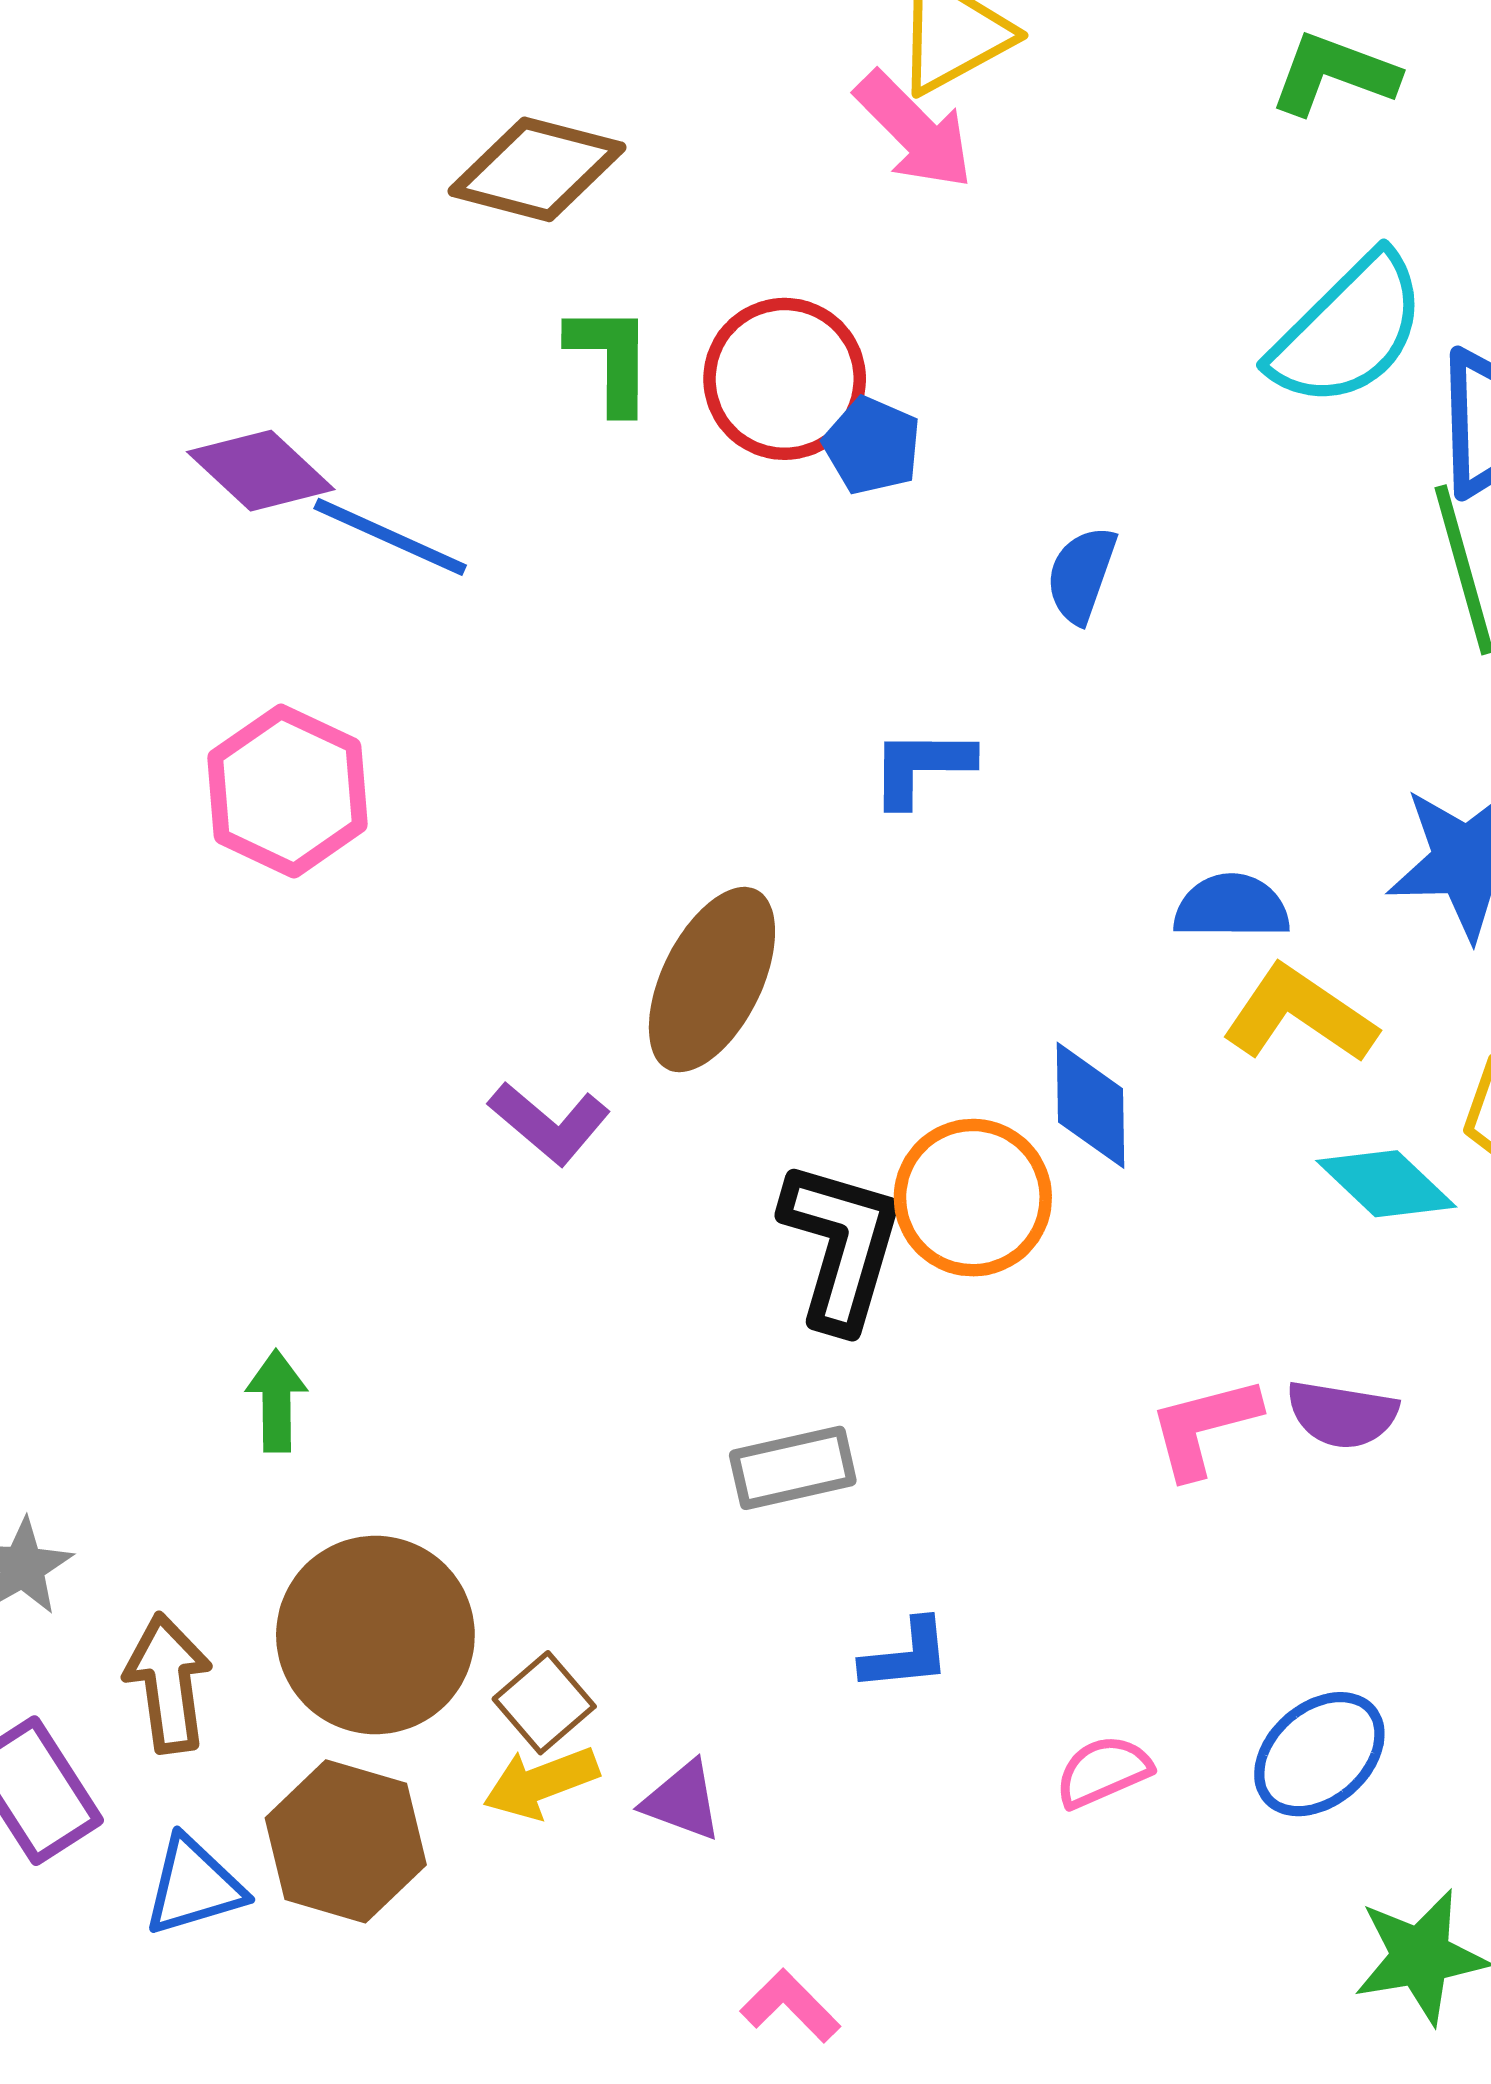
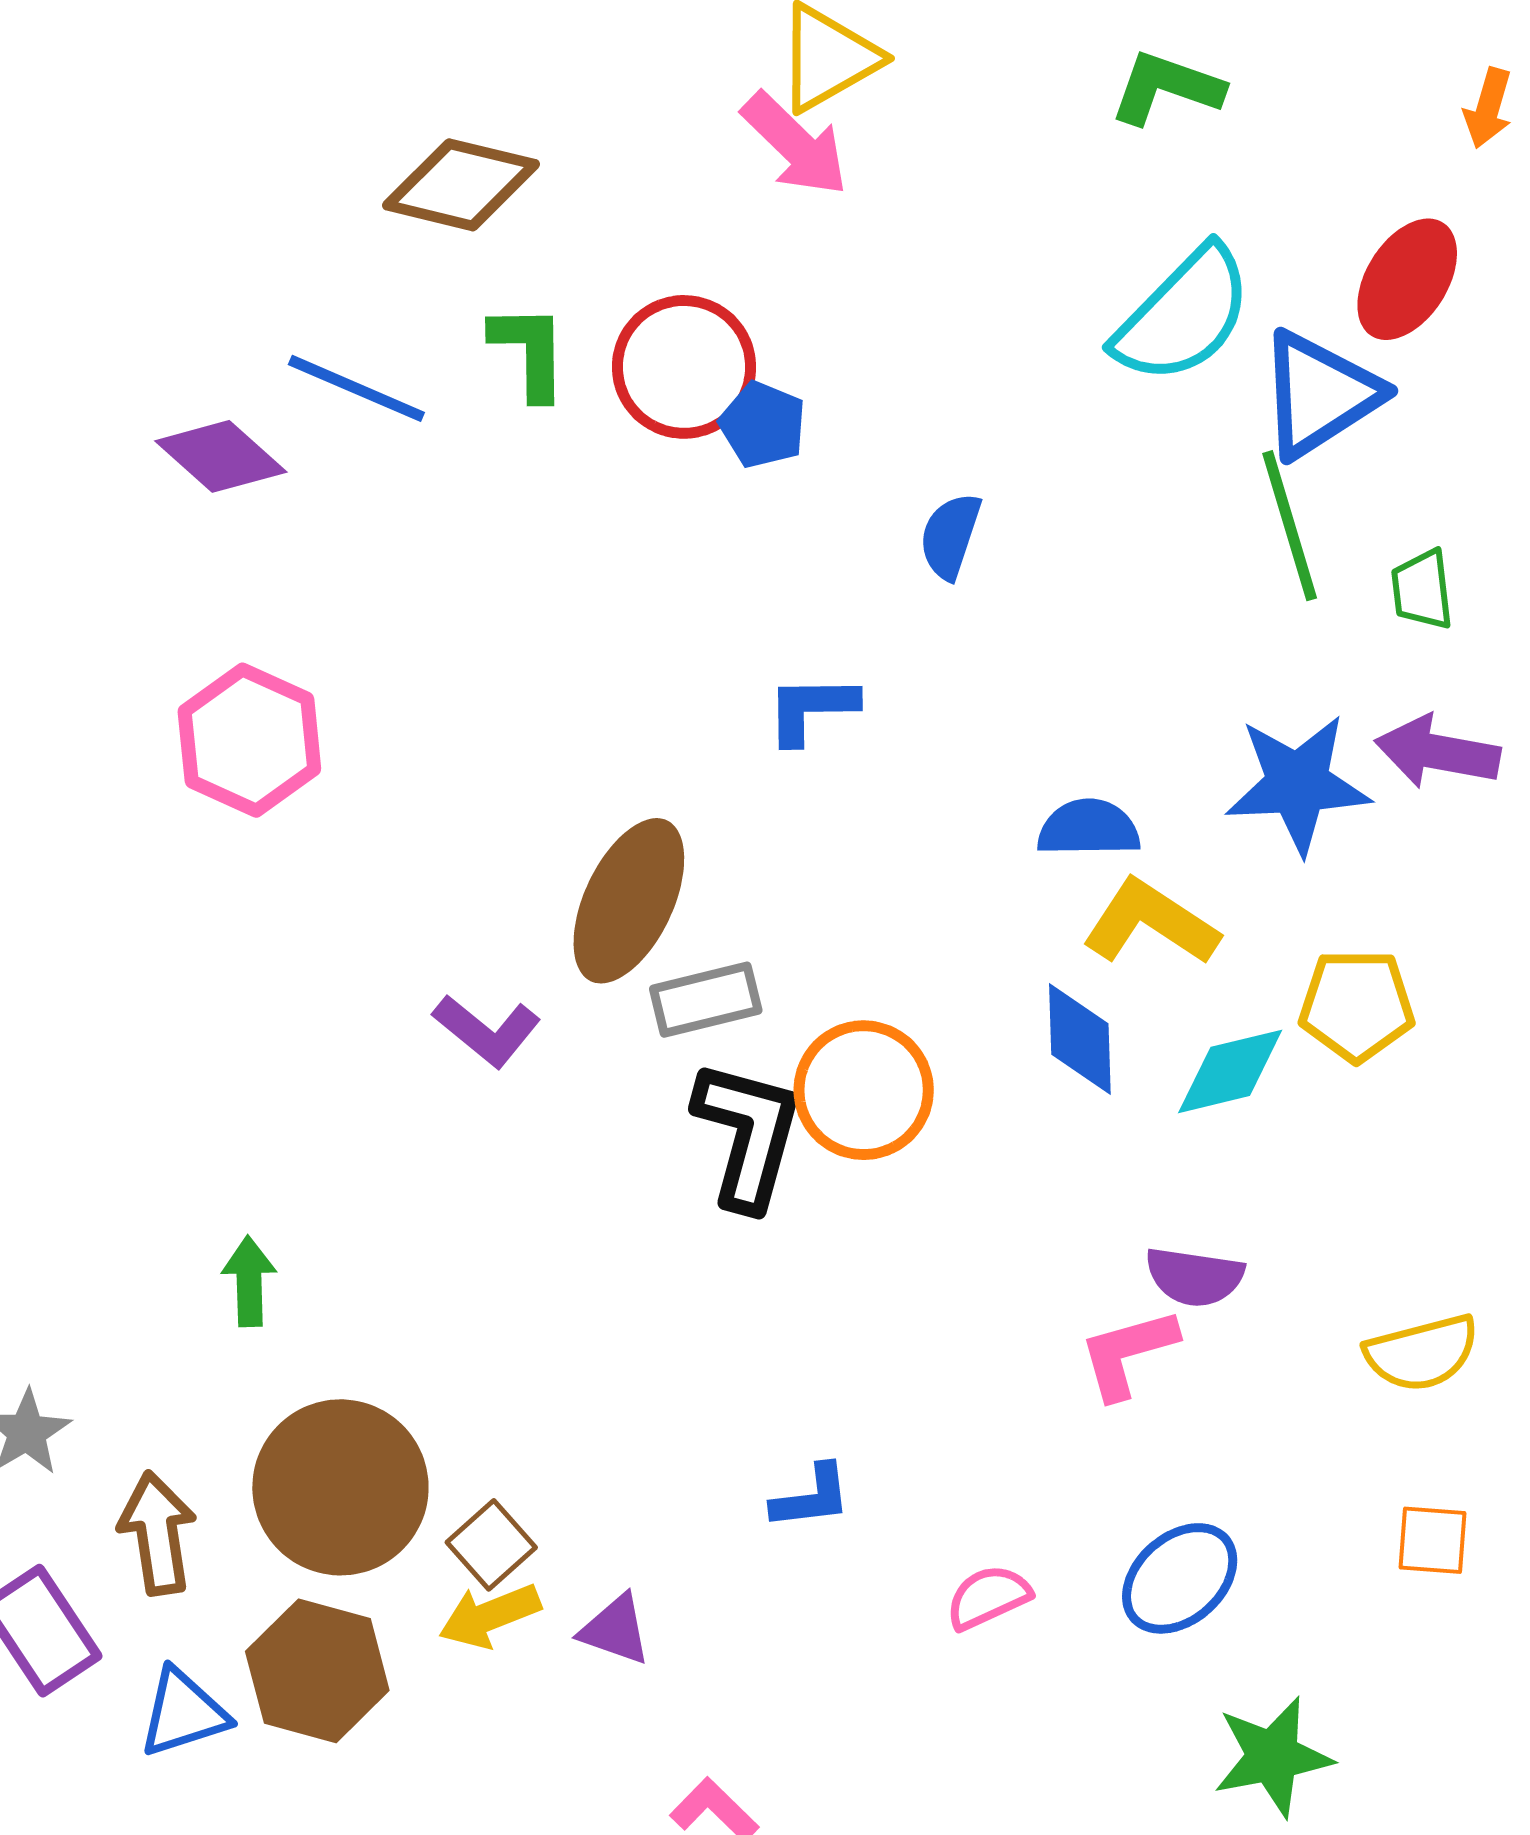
blue line: (390, 537) -> (356, 388), moved
blue diamond: (1090, 1105) -> (1080, 1039), moved
cyan diamond: (1386, 1184) -> (1230, 1071), turned -56
pink L-shape: (1204, 1427) -> (1128, 1353), moved
gray rectangle: (793, 1468) -> (706, 1000), moved

